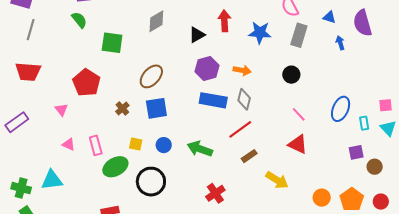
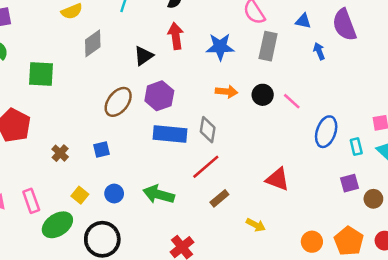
orange arrow: (242, 70) -> (227, 92), moved
brown ellipse: (151, 76) -> (118, 102), moved
blue square: (156, 108) -> (102, 149), size x0.6
pink line: (299, 114) -> (292, 101), moved
yellow square: (136, 144) -> (80, 195), turned 32
yellow arrow: (277, 180) -> (256, 225), size x0.7

